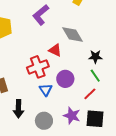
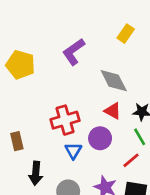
red triangle: (55, 50) -> (113, 111), moved

